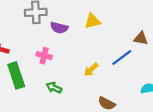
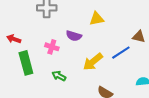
purple semicircle: (59, 28) -> (74, 36), moved
yellow arrow: (91, 70) -> (93, 62), size x1.5

